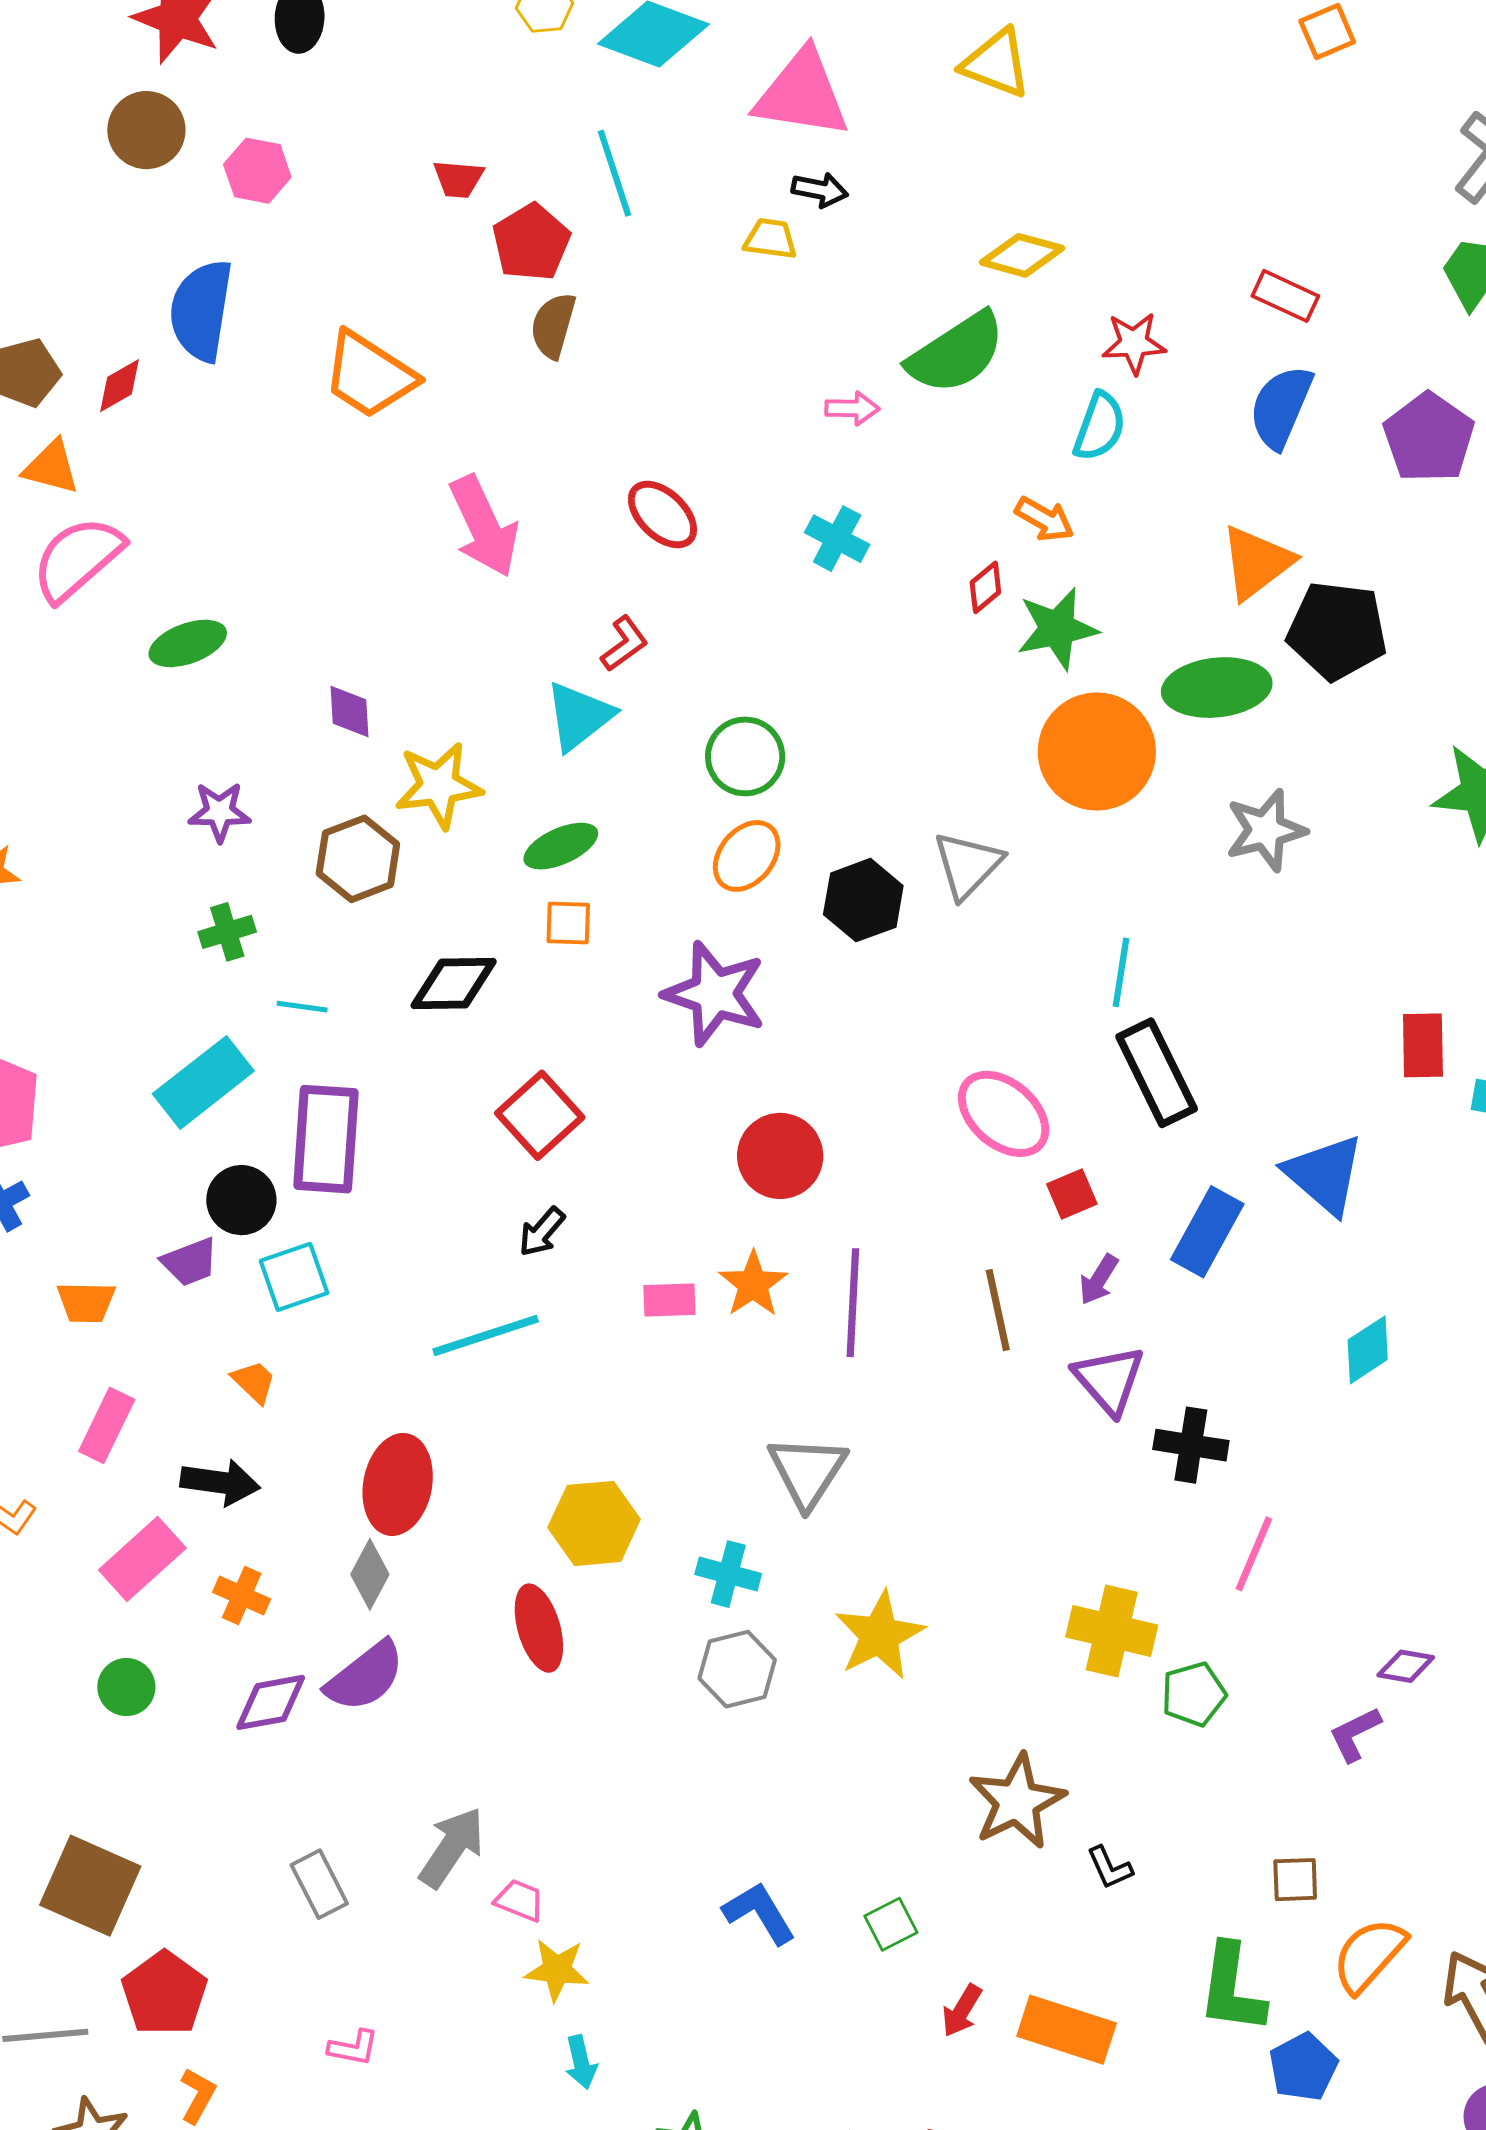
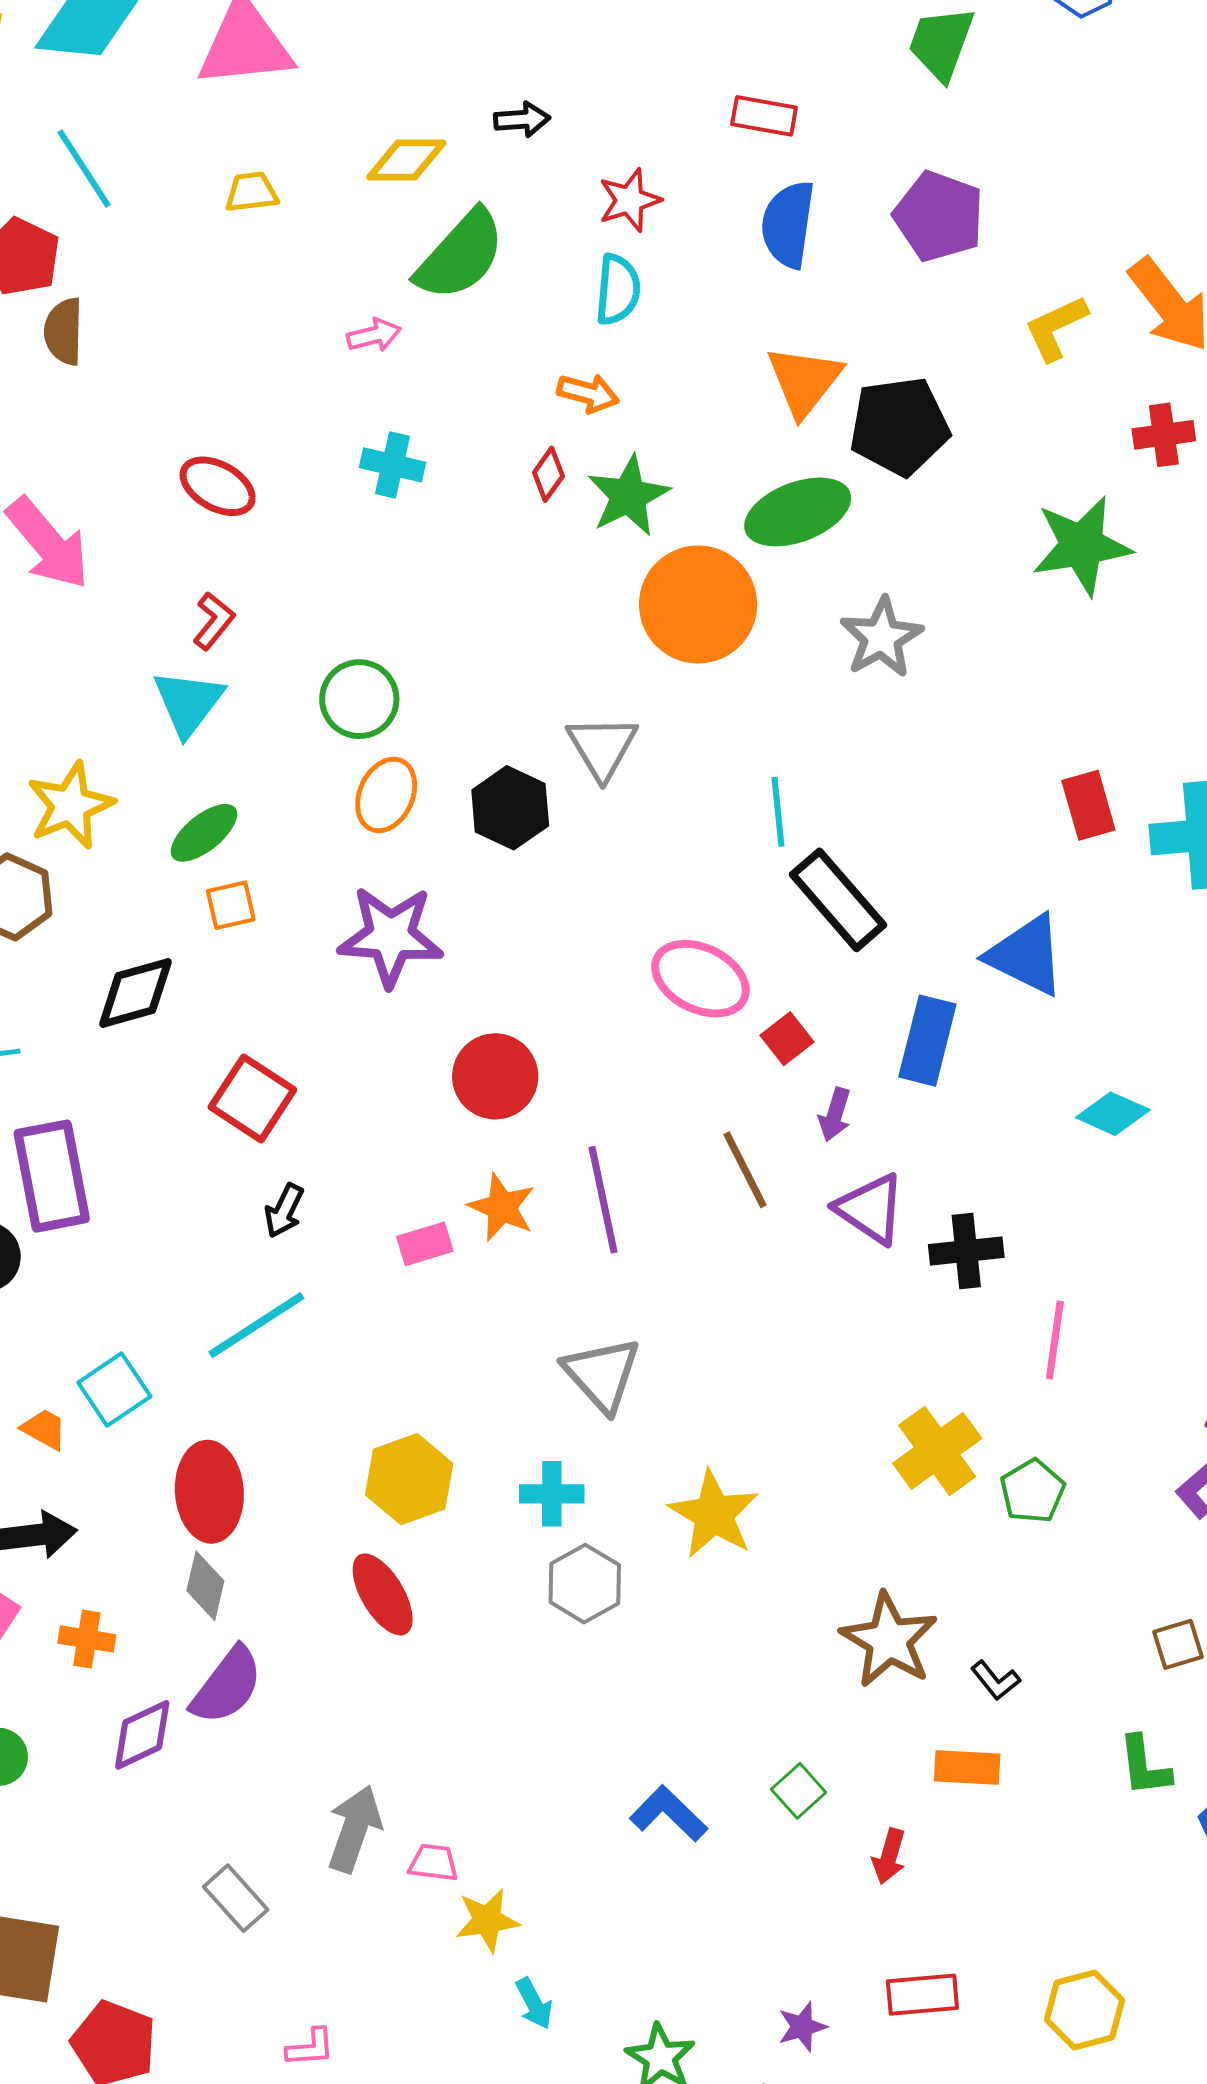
black arrow: (820, 190) -> (522, 119), moved
yellow diamond: (1022, 255) -> (406, 160), moved
cyan square: (294, 1277) -> (114, 1390), moved
cyan diamond: (1368, 1350) -> (1113, 1114), turned 72
yellow cross: (1112, 1631) -> (937, 1451), turned -34
green L-shape: (1232, 1989) -> (1144, 1766), size x0.7
orange rectangle: (1067, 2030) -> (967, 1768), moved, size x0.7

